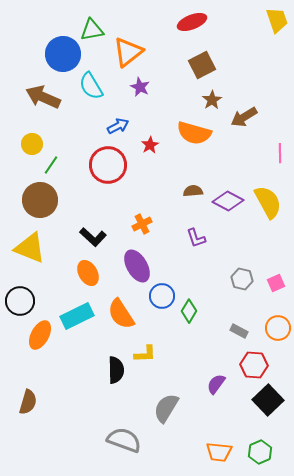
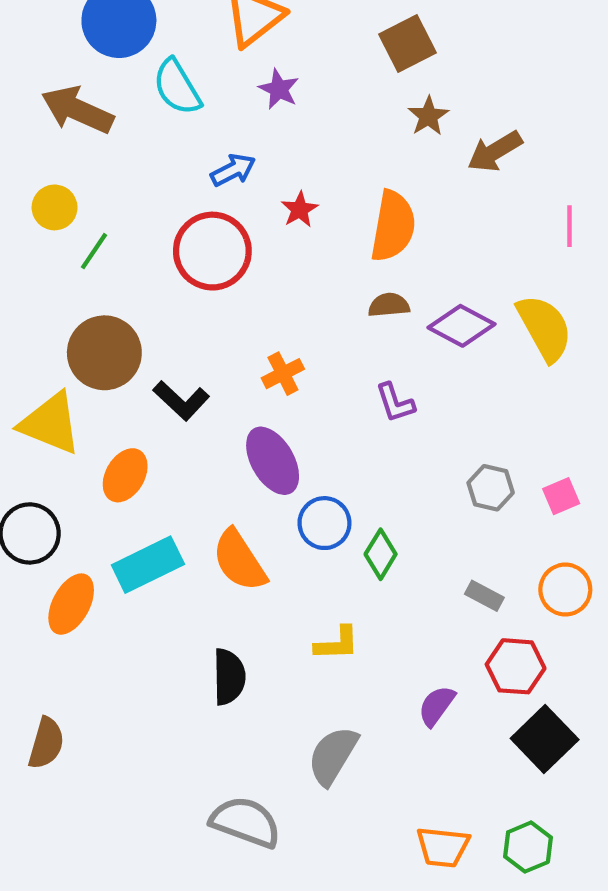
orange semicircle: (194, 133) -> (393, 226), moved, turned -96
brown circle: (40, 200) -> (104, 353), moved
orange ellipse: (88, 273) -> (125, 475), moved, turned 60
yellow L-shape: (145, 354) -> (337, 644), moved

